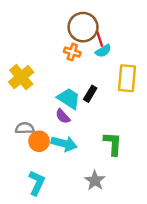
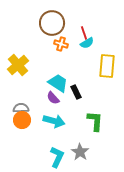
brown circle: (83, 27) -> (52, 23), moved
black rectangle: (90, 94) -> (76, 92), moved, turned -56
orange circle: (39, 141) -> (22, 120), moved
cyan L-shape: (37, 183) -> (57, 157), moved

